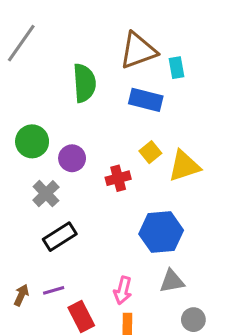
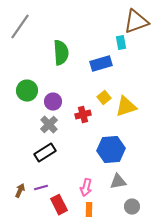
brown triangle: (138, 51) -> (136, 22), moved
blue rectangle: (146, 100) -> (101, 64), turned -30
gray cross: (46, 194) -> (49, 125), moved

